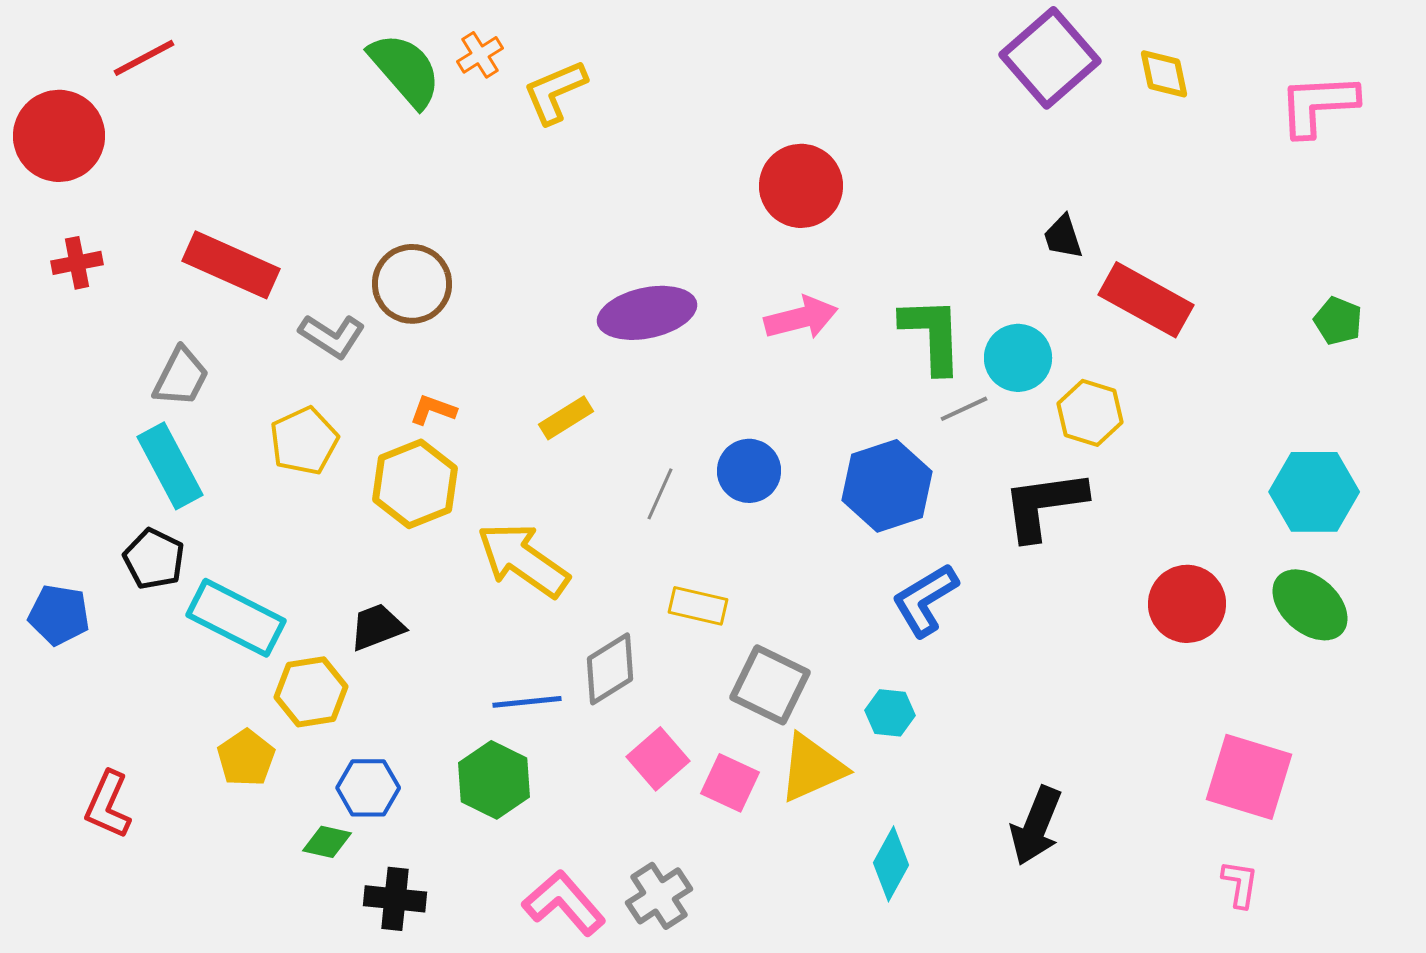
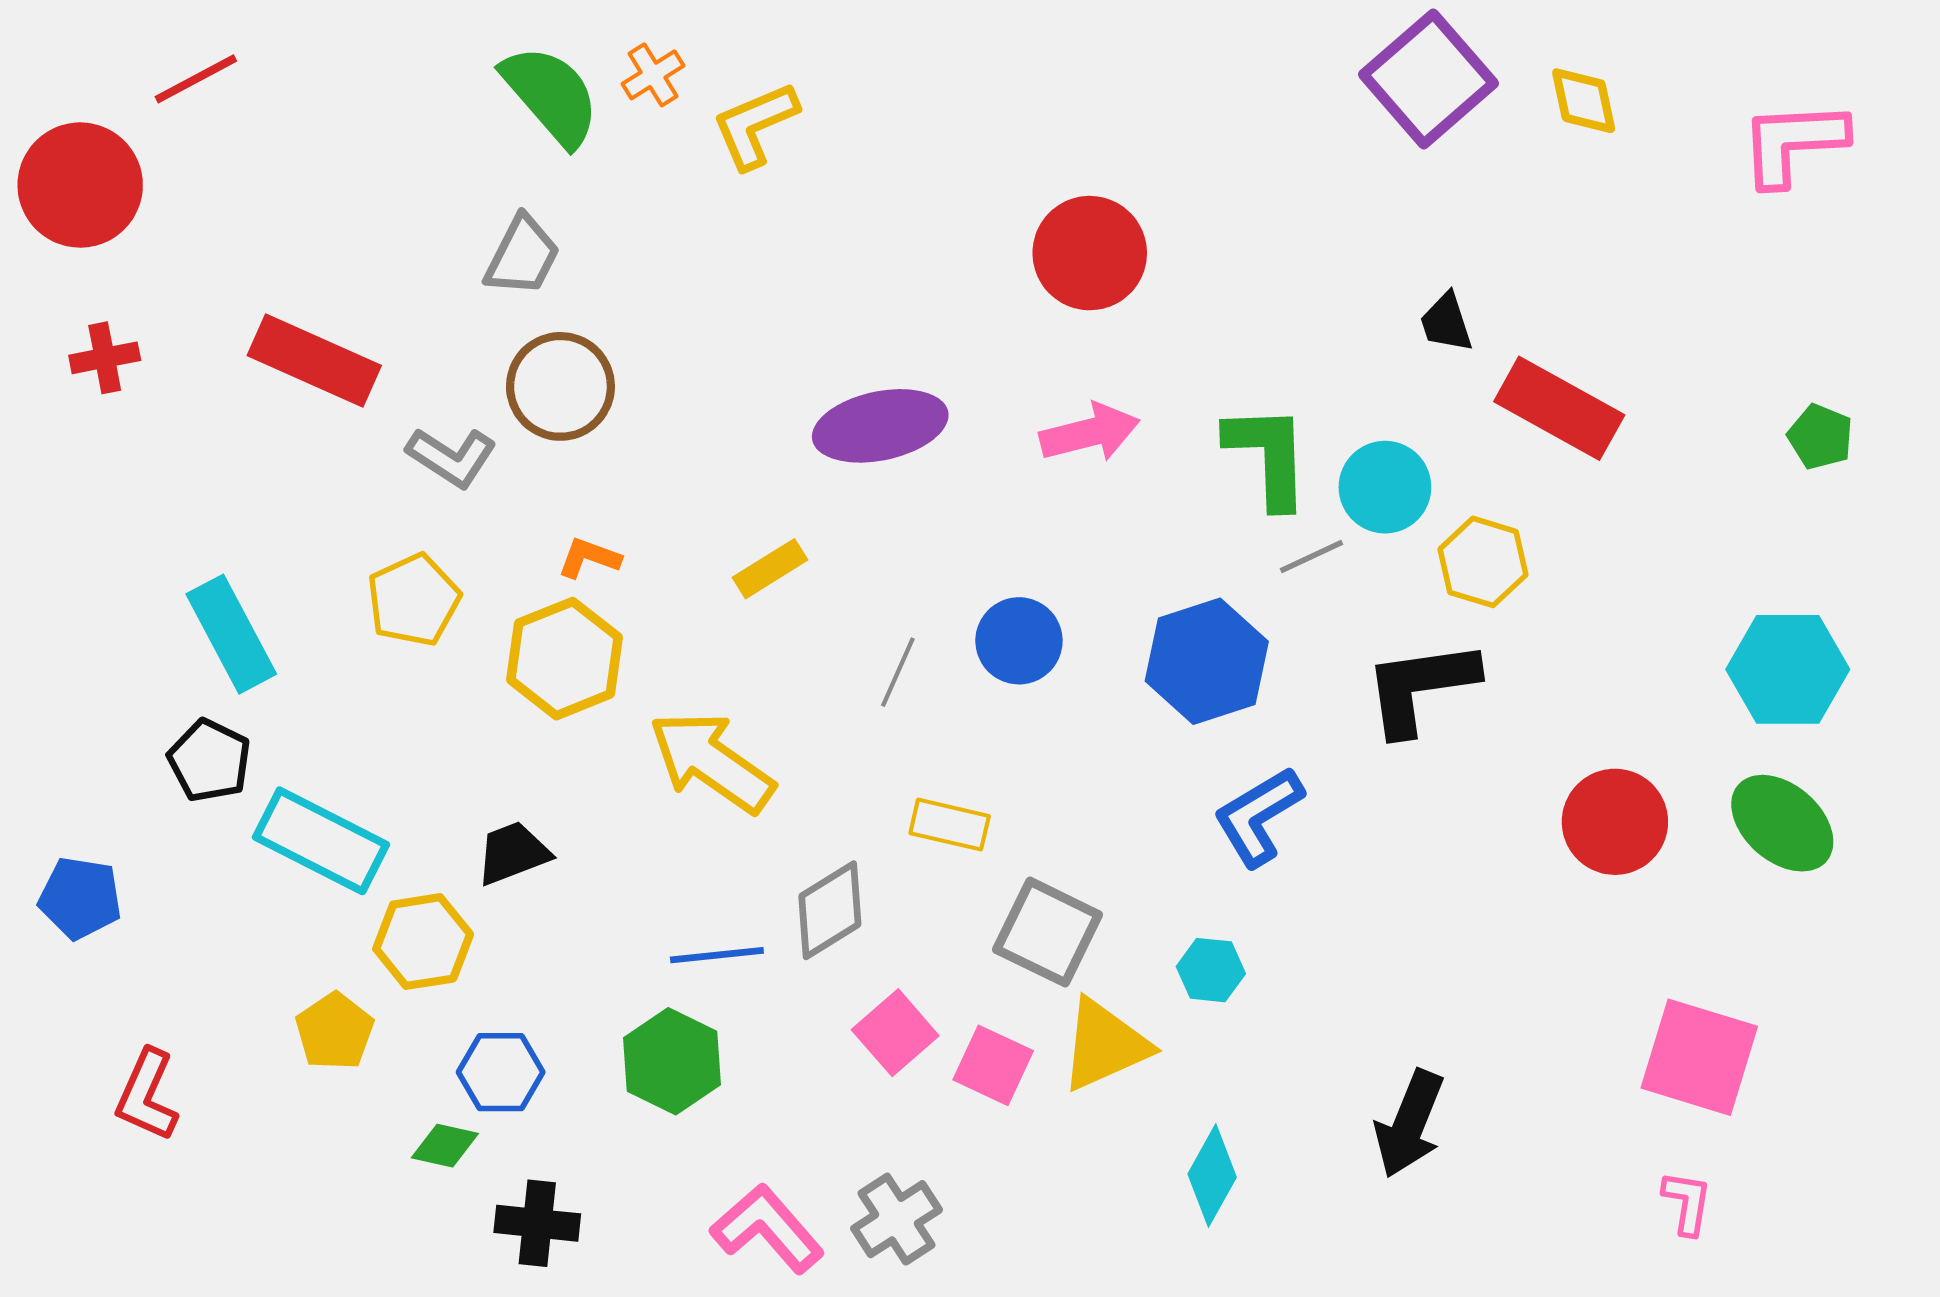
gray trapezoid: (181, 377) -> (522, 256), moved
blue pentagon: (59, 615) -> (80, 898), moved

